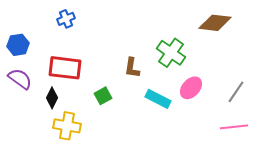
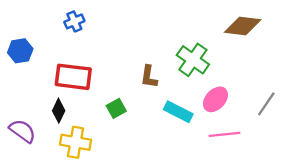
purple semicircle: (20, 79) -> (22, 131), moved
pink line: (234, 127) -> (225, 134), moved

